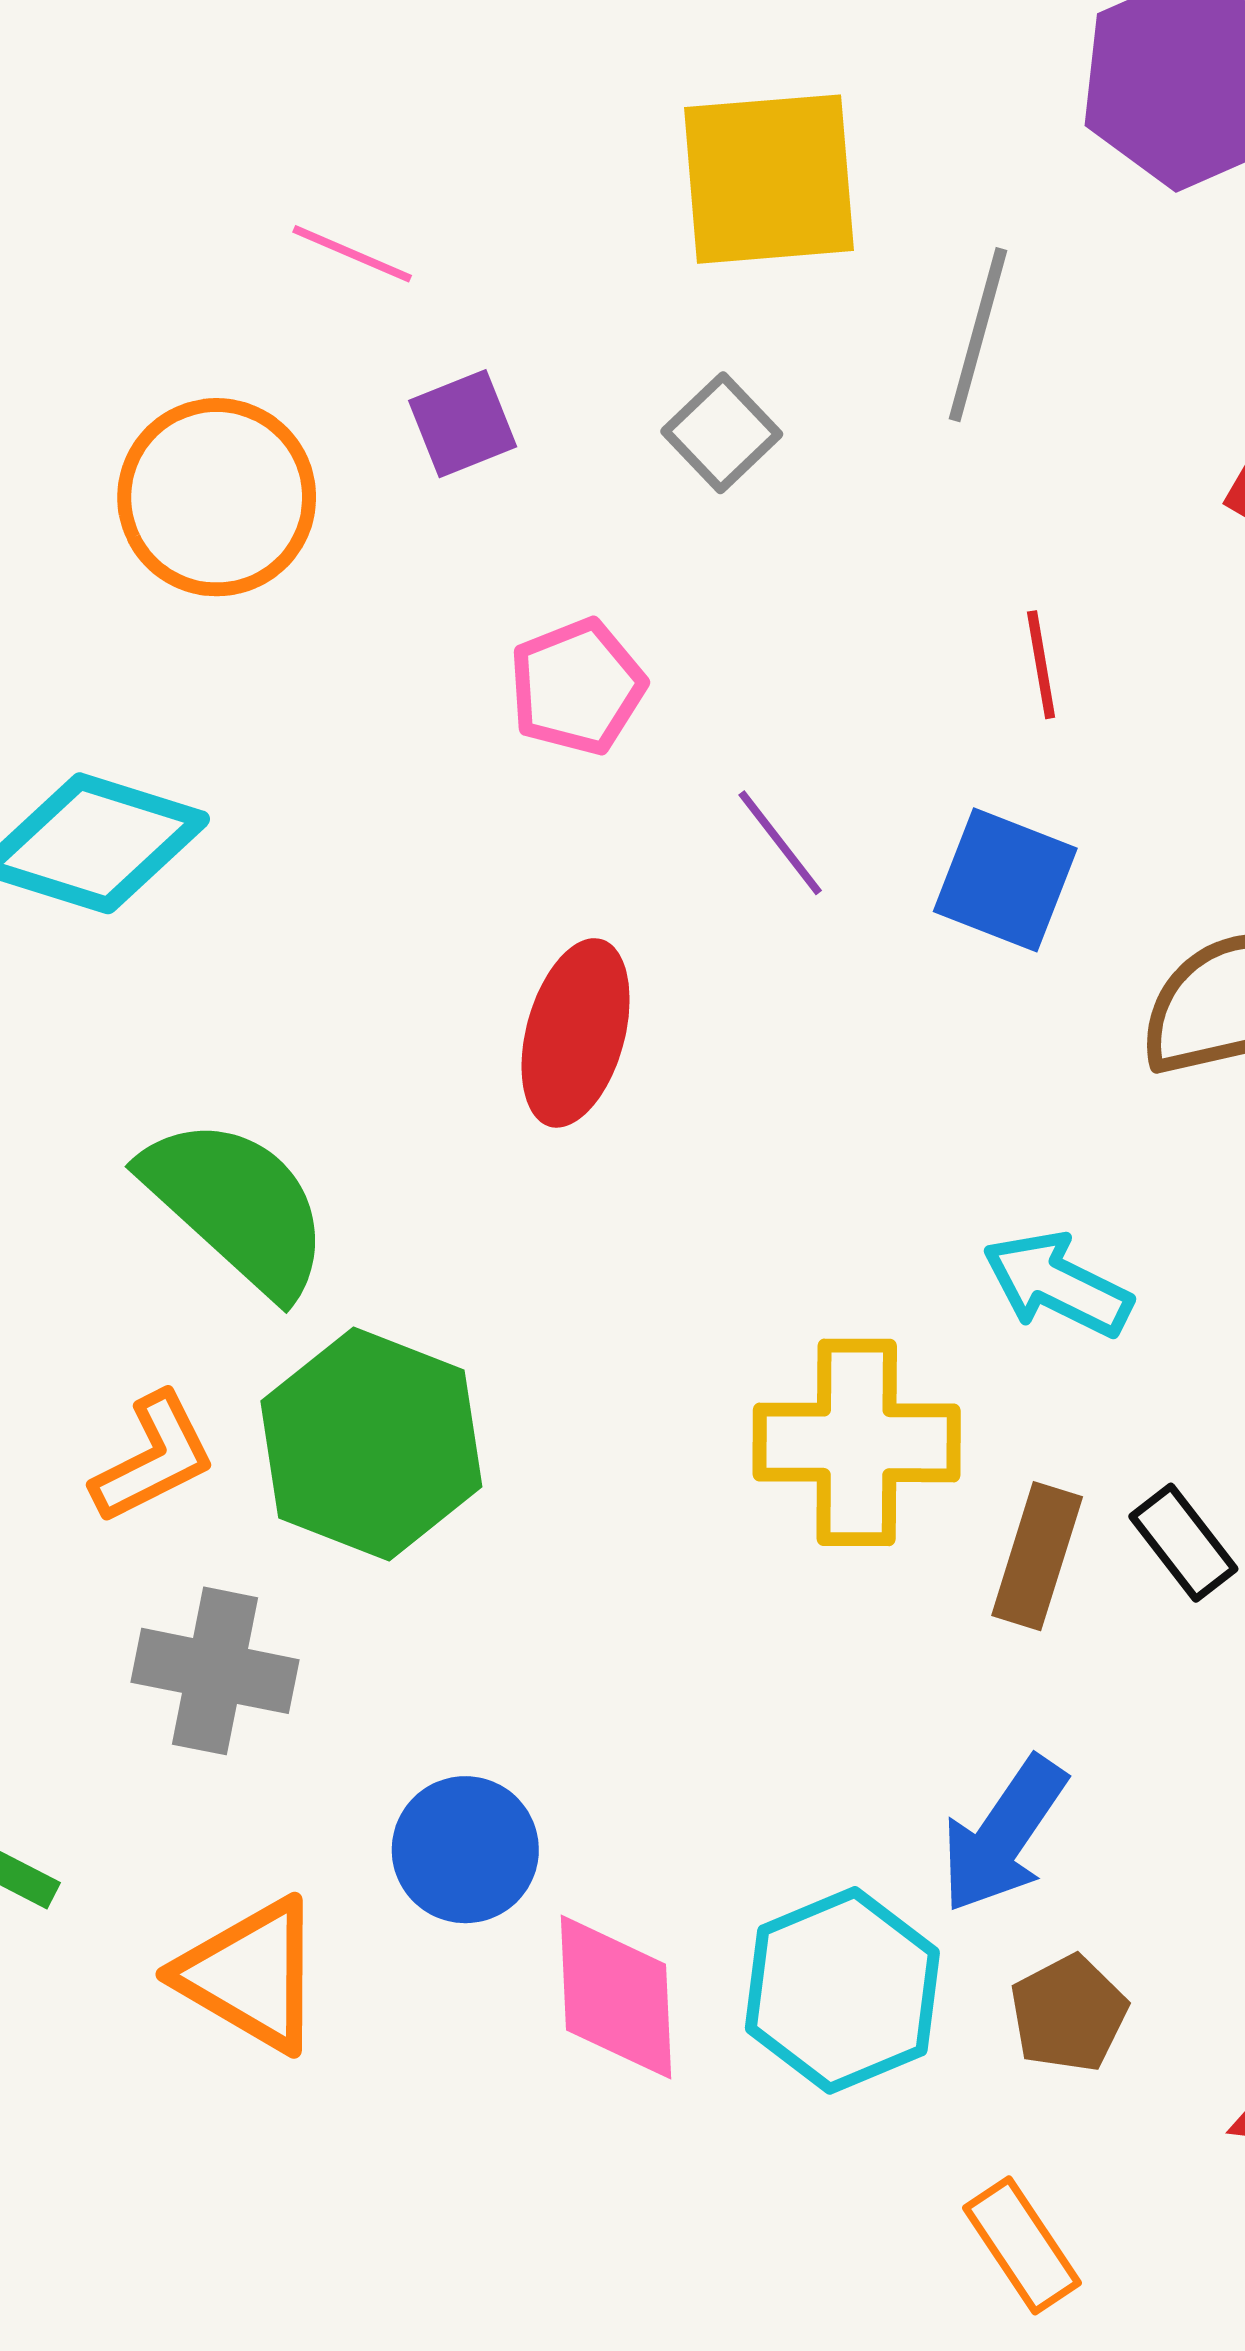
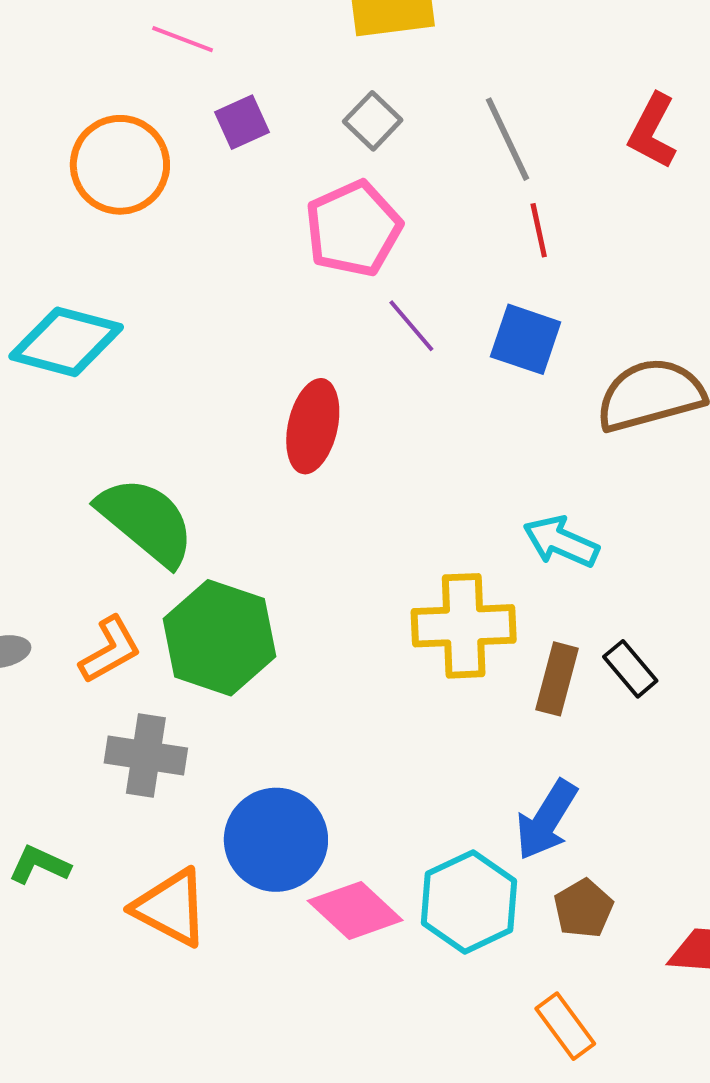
gray line: (978, 335) -> (507, 139), moved, turned -38
pink pentagon: (577, 687) -> (353, 229), moved, size x1.4
blue circle: (465, 1850) -> (276, 840), size x1.4
pink diamond: (616, 1997) -> (355, 910), turned -42

